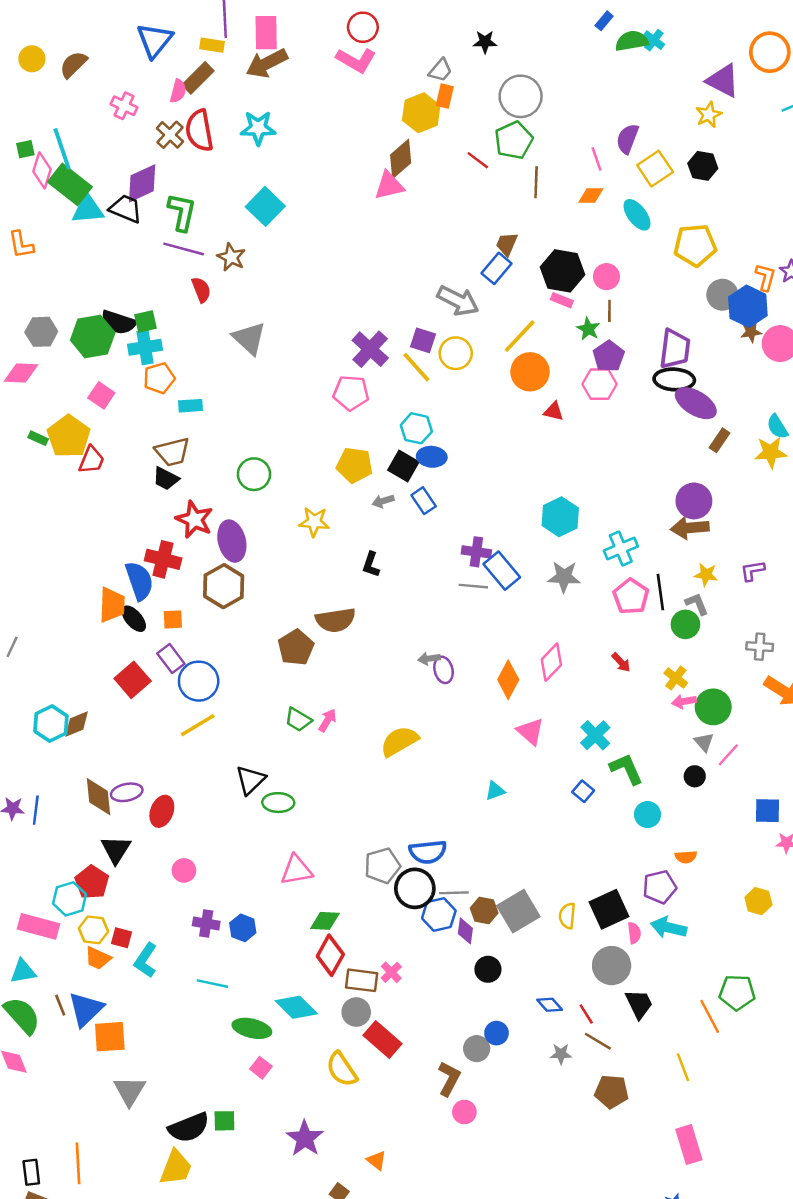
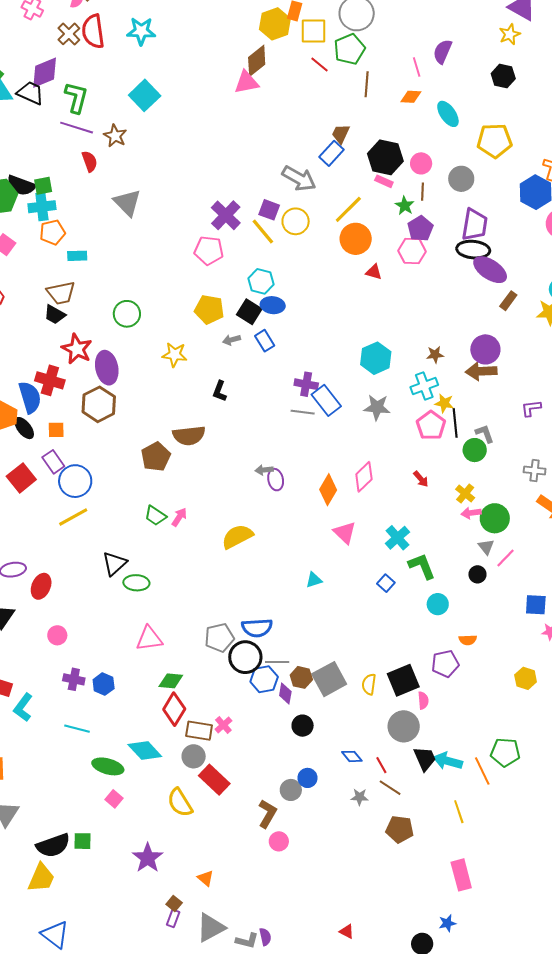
yellow square: (655, 169) -> (314, 31), moved, turned 32
gray circle: (722, 295) -> (461, 179), moved
brown star: (751, 332) -> (435, 355), moved
yellow star: (706, 575) -> (444, 403), moved
cyan arrow: (669, 927) -> (448, 761), moved

